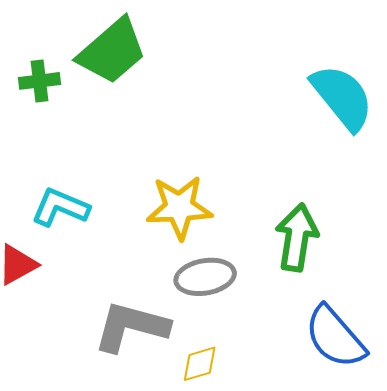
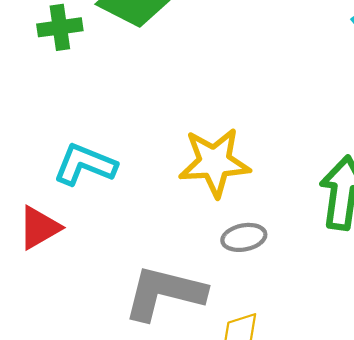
gray ellipse: (205, 277) -> (244, 237), size x0.7

